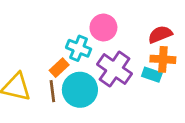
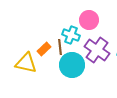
orange rectangle: (59, 68) -> (44, 49), moved
brown line: (52, 91) -> (60, 47), moved

